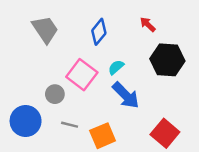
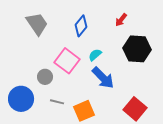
red arrow: (148, 24) -> (121, 20), turned -96

